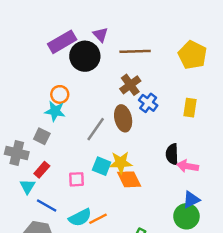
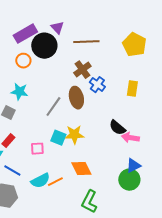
orange circle: (60, 94) -> (23, 61), moved
black semicircle: (172, 154) -> (117, 128), turned -48
orange diamond: (129, 179) -> (81, 169), moved

